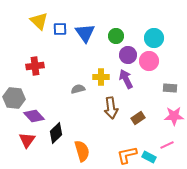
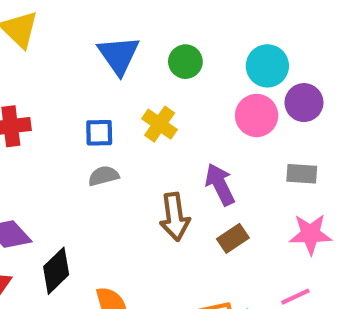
blue square: (60, 29) -> (99, 133), moved
purple circle: (128, 55) -> (304, 103), moved
yellow cross: (101, 77) -> (160, 124), moved, turned 35
purple arrow: (126, 79) -> (220, 184), moved

